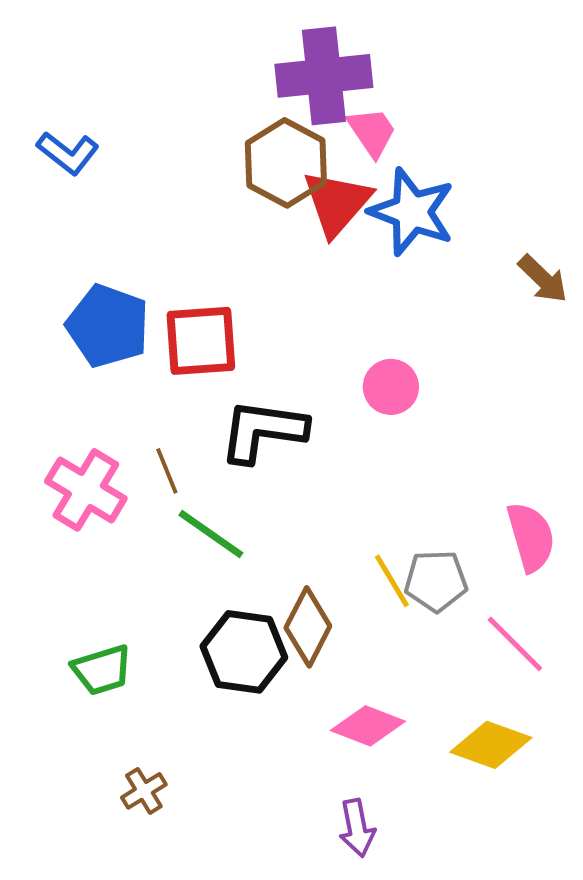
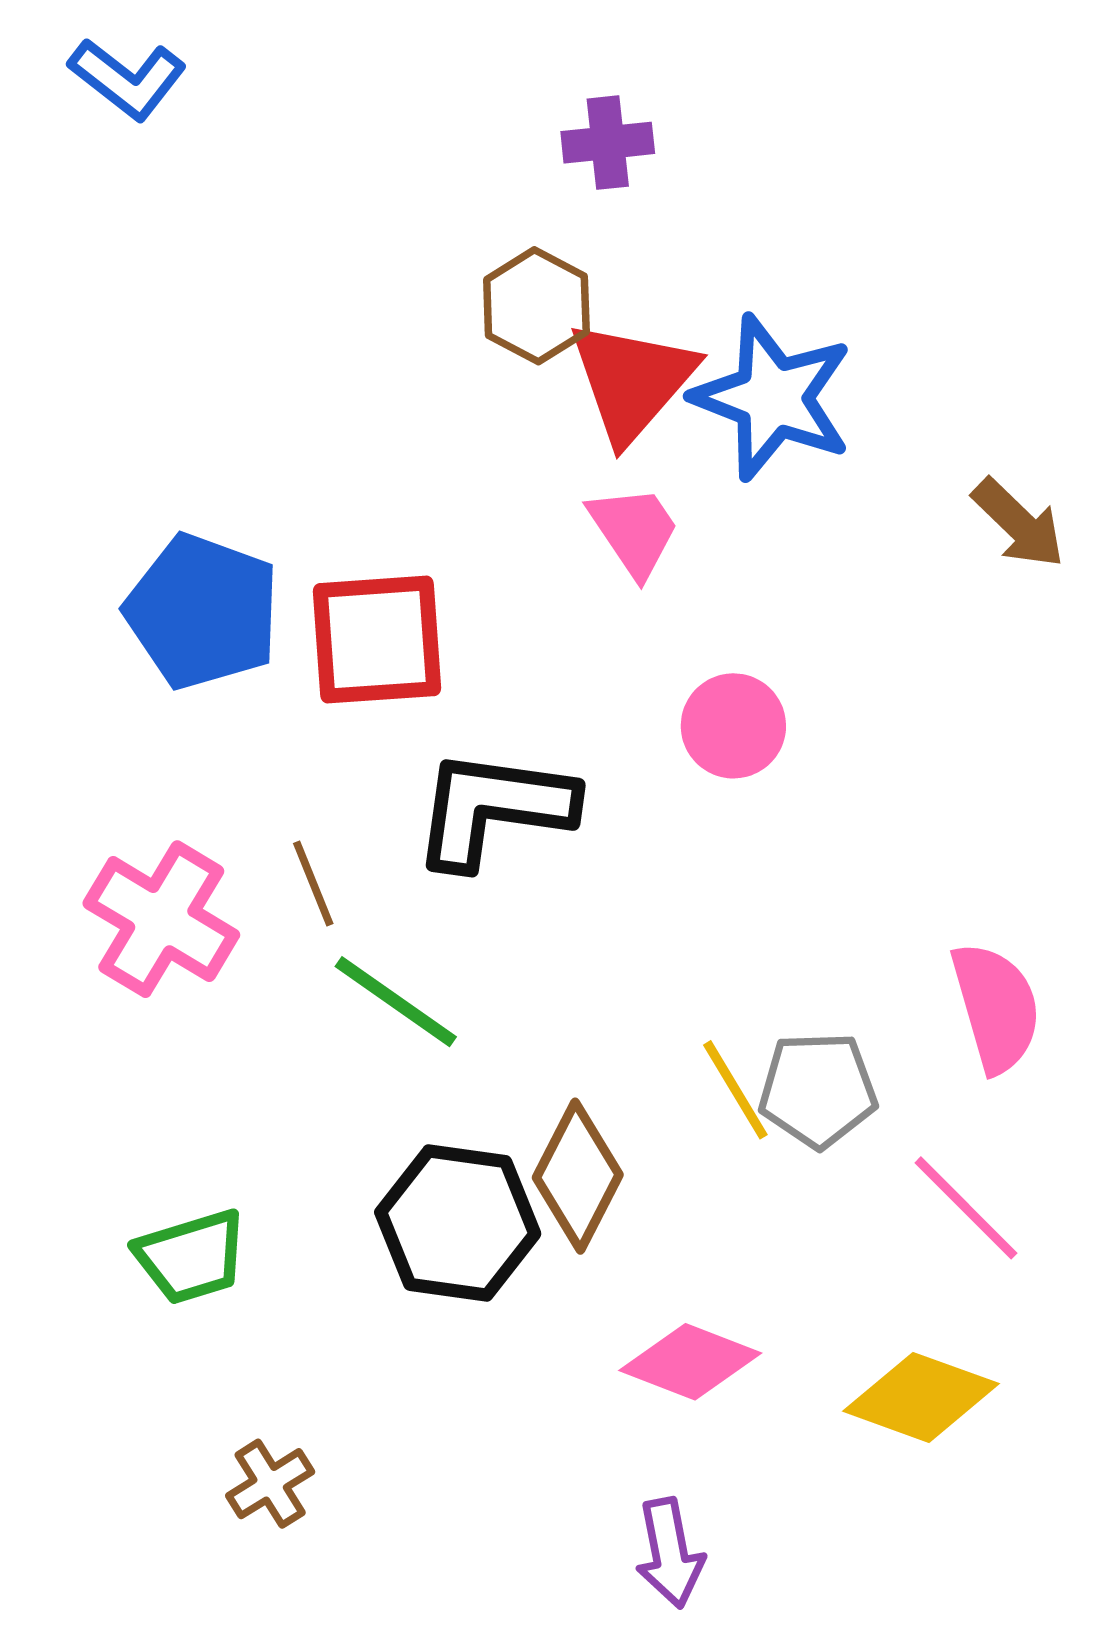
purple cross: (324, 76) -> (608, 143), size x0.5
pink trapezoid: (372, 132) -> (634, 531), moved
blue L-shape: (68, 153) -> (128, 79), moved
brown hexagon: (286, 163) -> (536, 306), size x0.7

